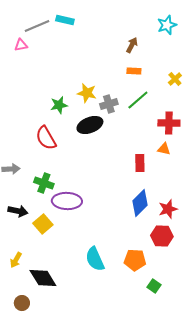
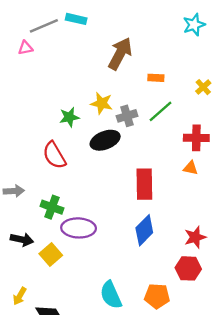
brown arrow: (132, 45) -> (120, 54), moved, size x1.8
red rectangle: (140, 163) -> (144, 184), moved, size x1.5
blue diamond: (140, 203) -> (144, 230), moved

